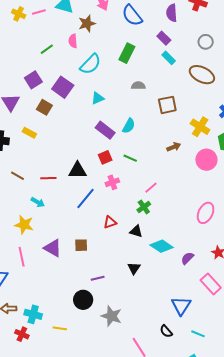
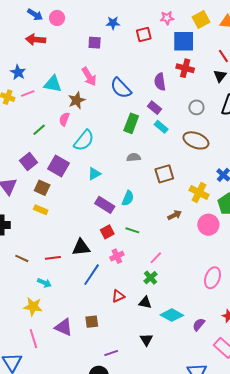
pink semicircle: (73, 41) -> (64, 119), turned 32
green rectangle: (127, 53) -> (131, 123), moved
yellow rectangle: (29, 133) -> (41, 210), moved

